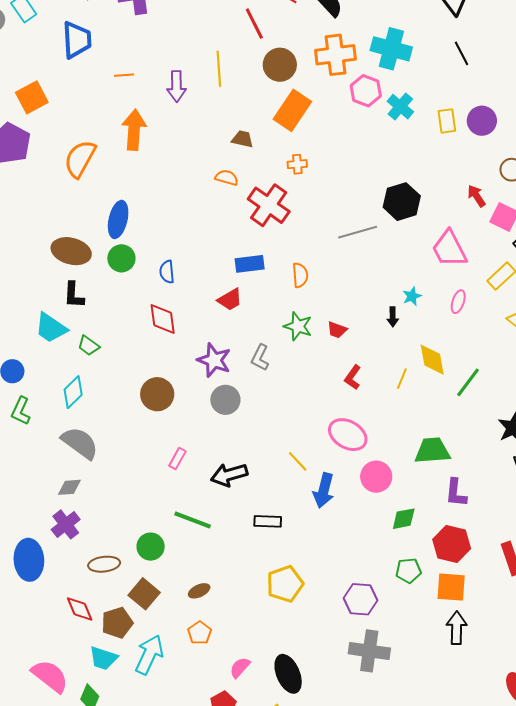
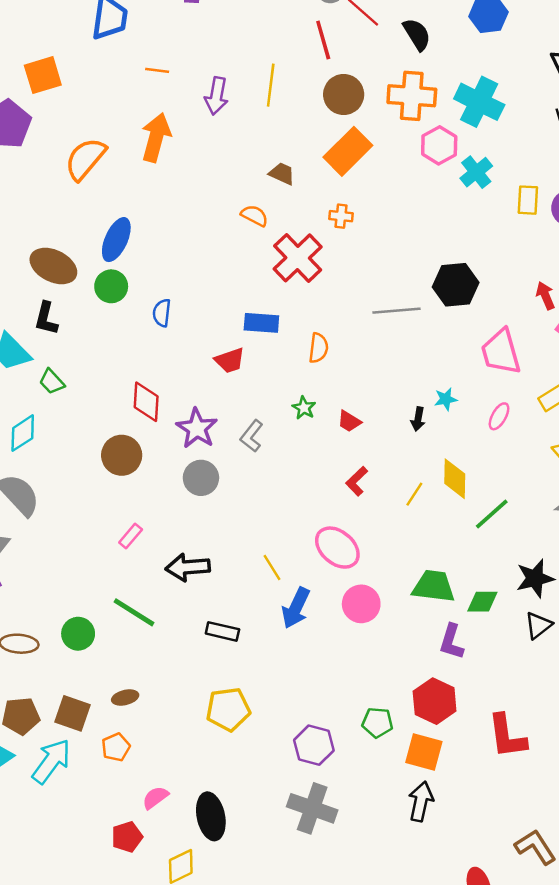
red diamond: (163, 319) -> (146, 402), moved
green star: (298, 326) -> (304, 408), size x0.7
green diamond: (404, 519) -> (482, 602), moved
brown square: (144, 594) -> (73, 713), moved, turned -32

